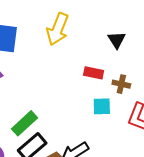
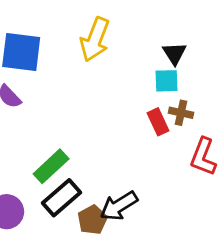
red rectangle: (94, 73) -> (158, 122), moved, turned 54
cyan square: (102, 106) -> (166, 81), moved

